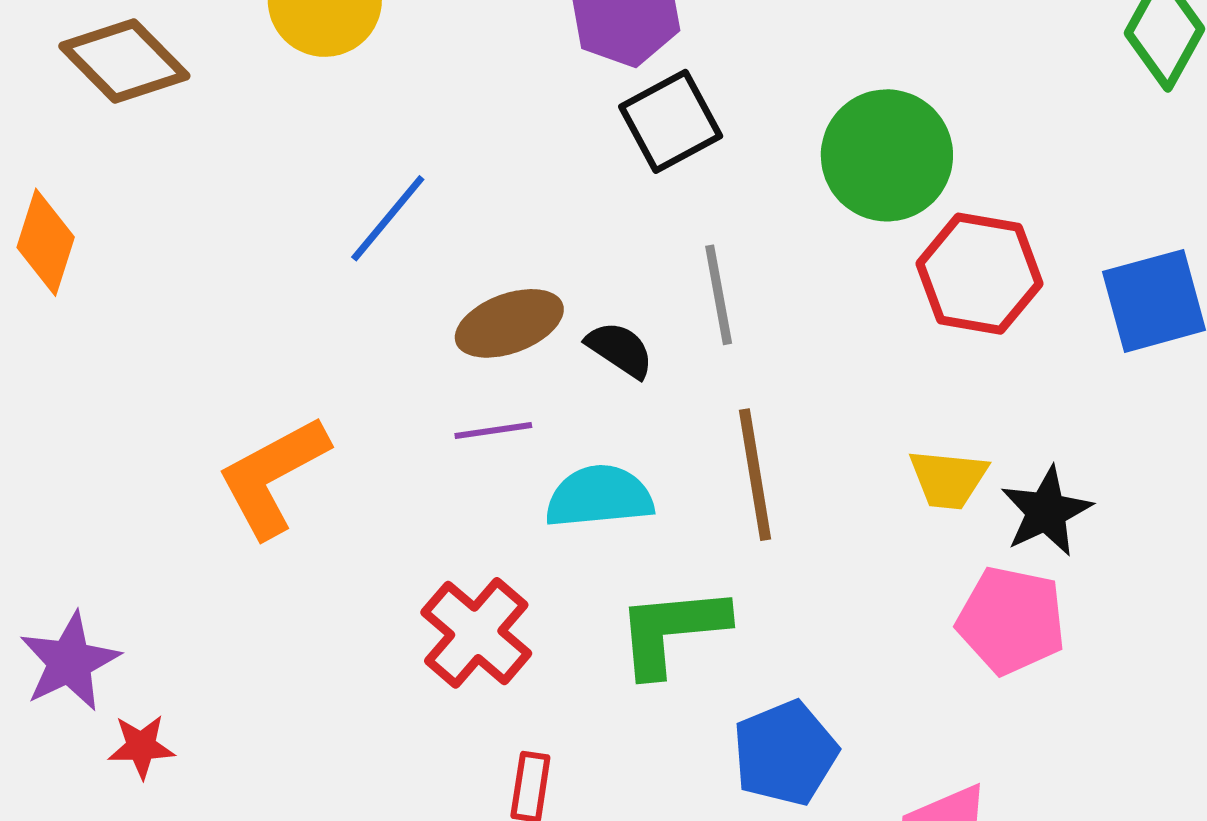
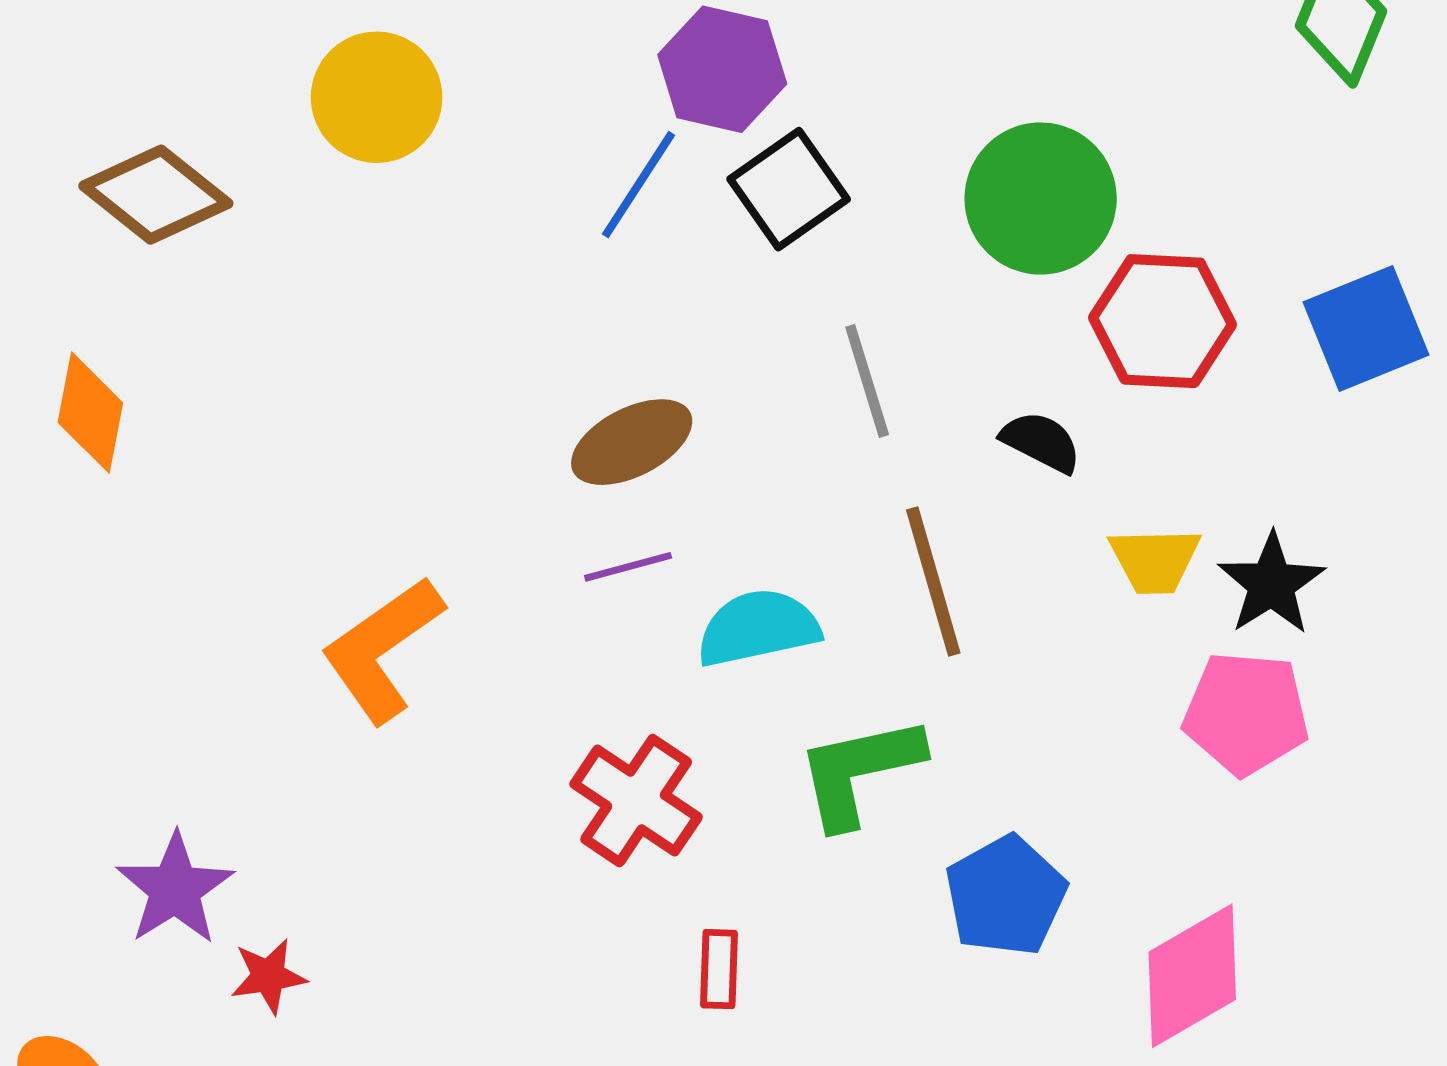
blue line: (388, 218) -> (638, 185), moved
black semicircle: (620, 350) -> (1041, 442), moved

